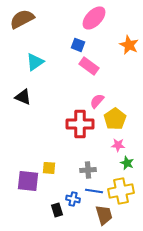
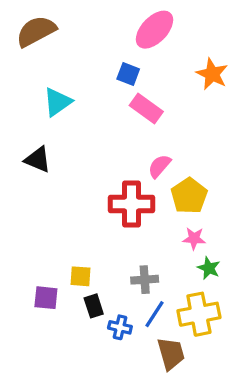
purple square: (28, 181) -> (46, 298), size x0.7
blue line: (94, 191) -> (155, 314), turned -66
black rectangle: (57, 210) -> (94, 306), moved

